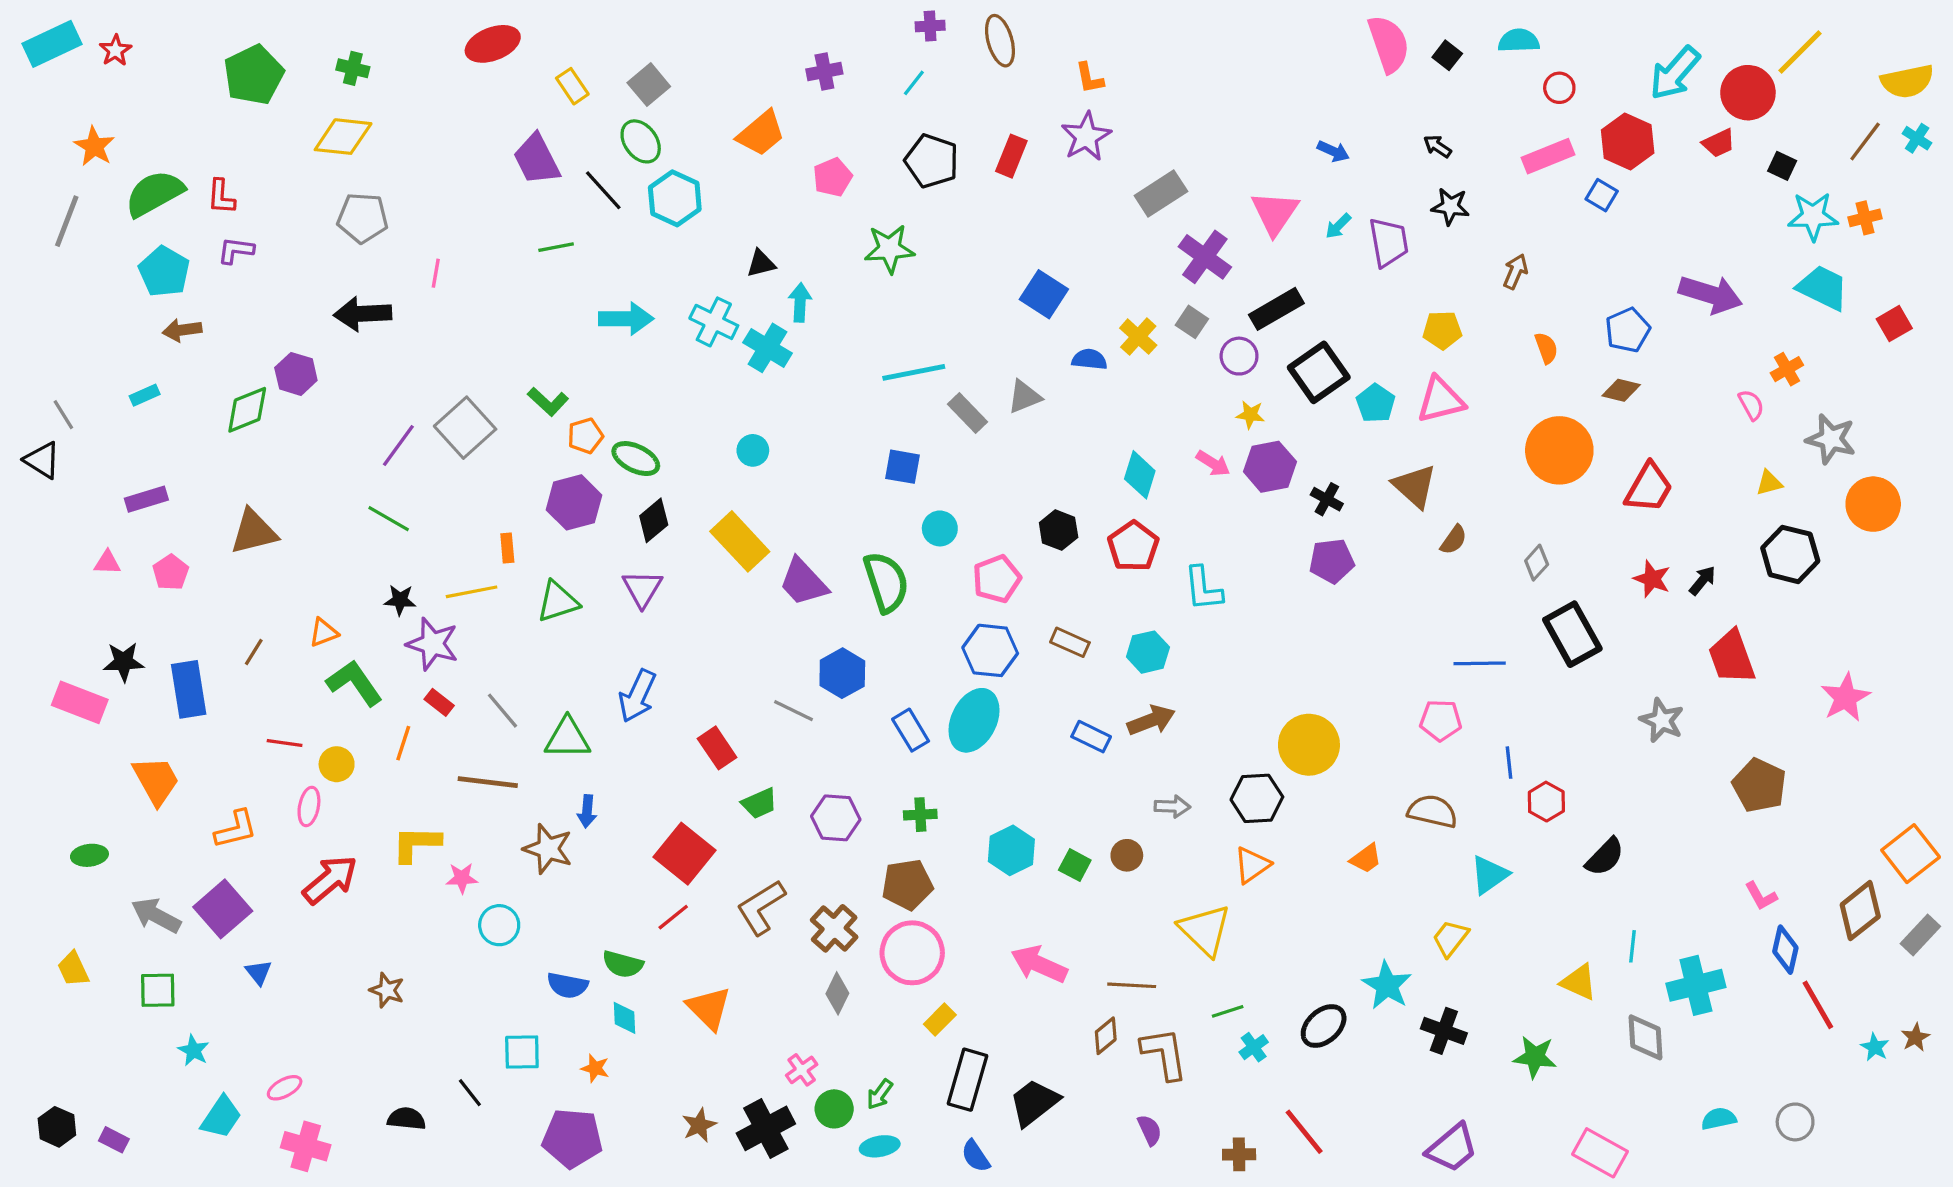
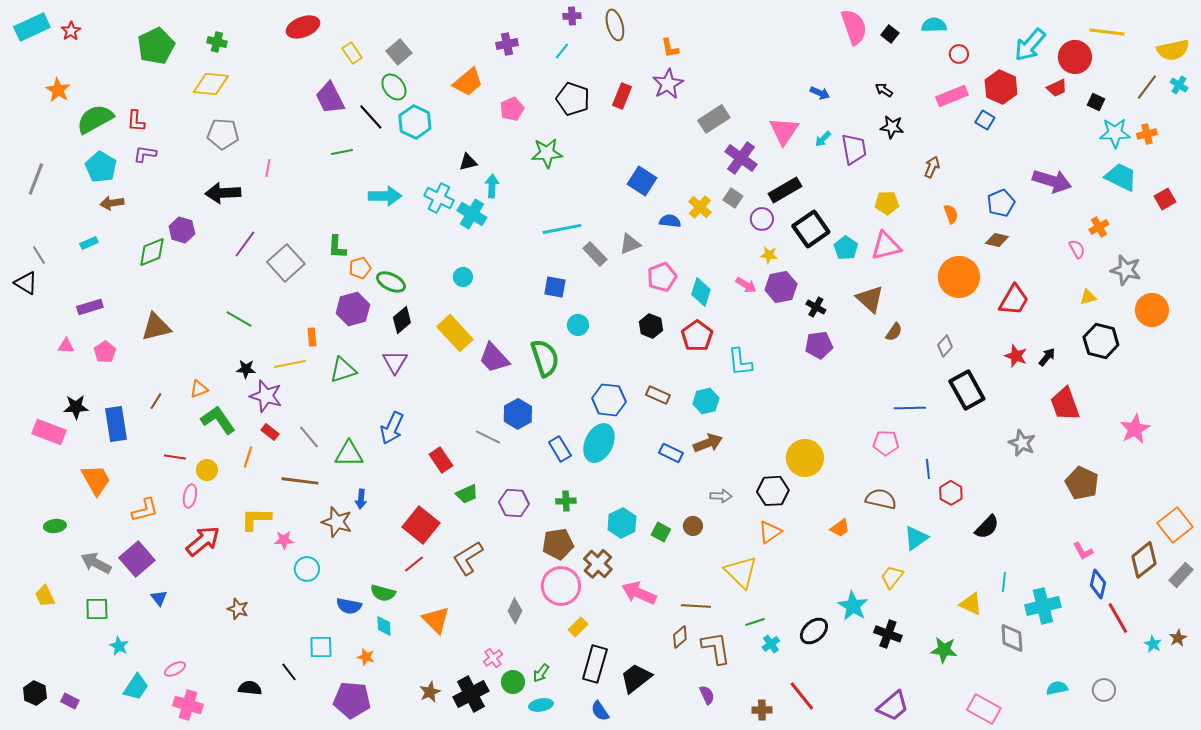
yellow line: (1800, 52) -> (1107, 32), turned 52
gray line: (67, 221) -> (36, 179), moved
green L-shape: (548, 402) -> (337, 247), turned 50
purple line: (398, 446) -> (245, 244), moved
pink pentagon: (997, 579) -> (662, 277), moved
brown cross: (834, 928) -> (598, 564), moved

